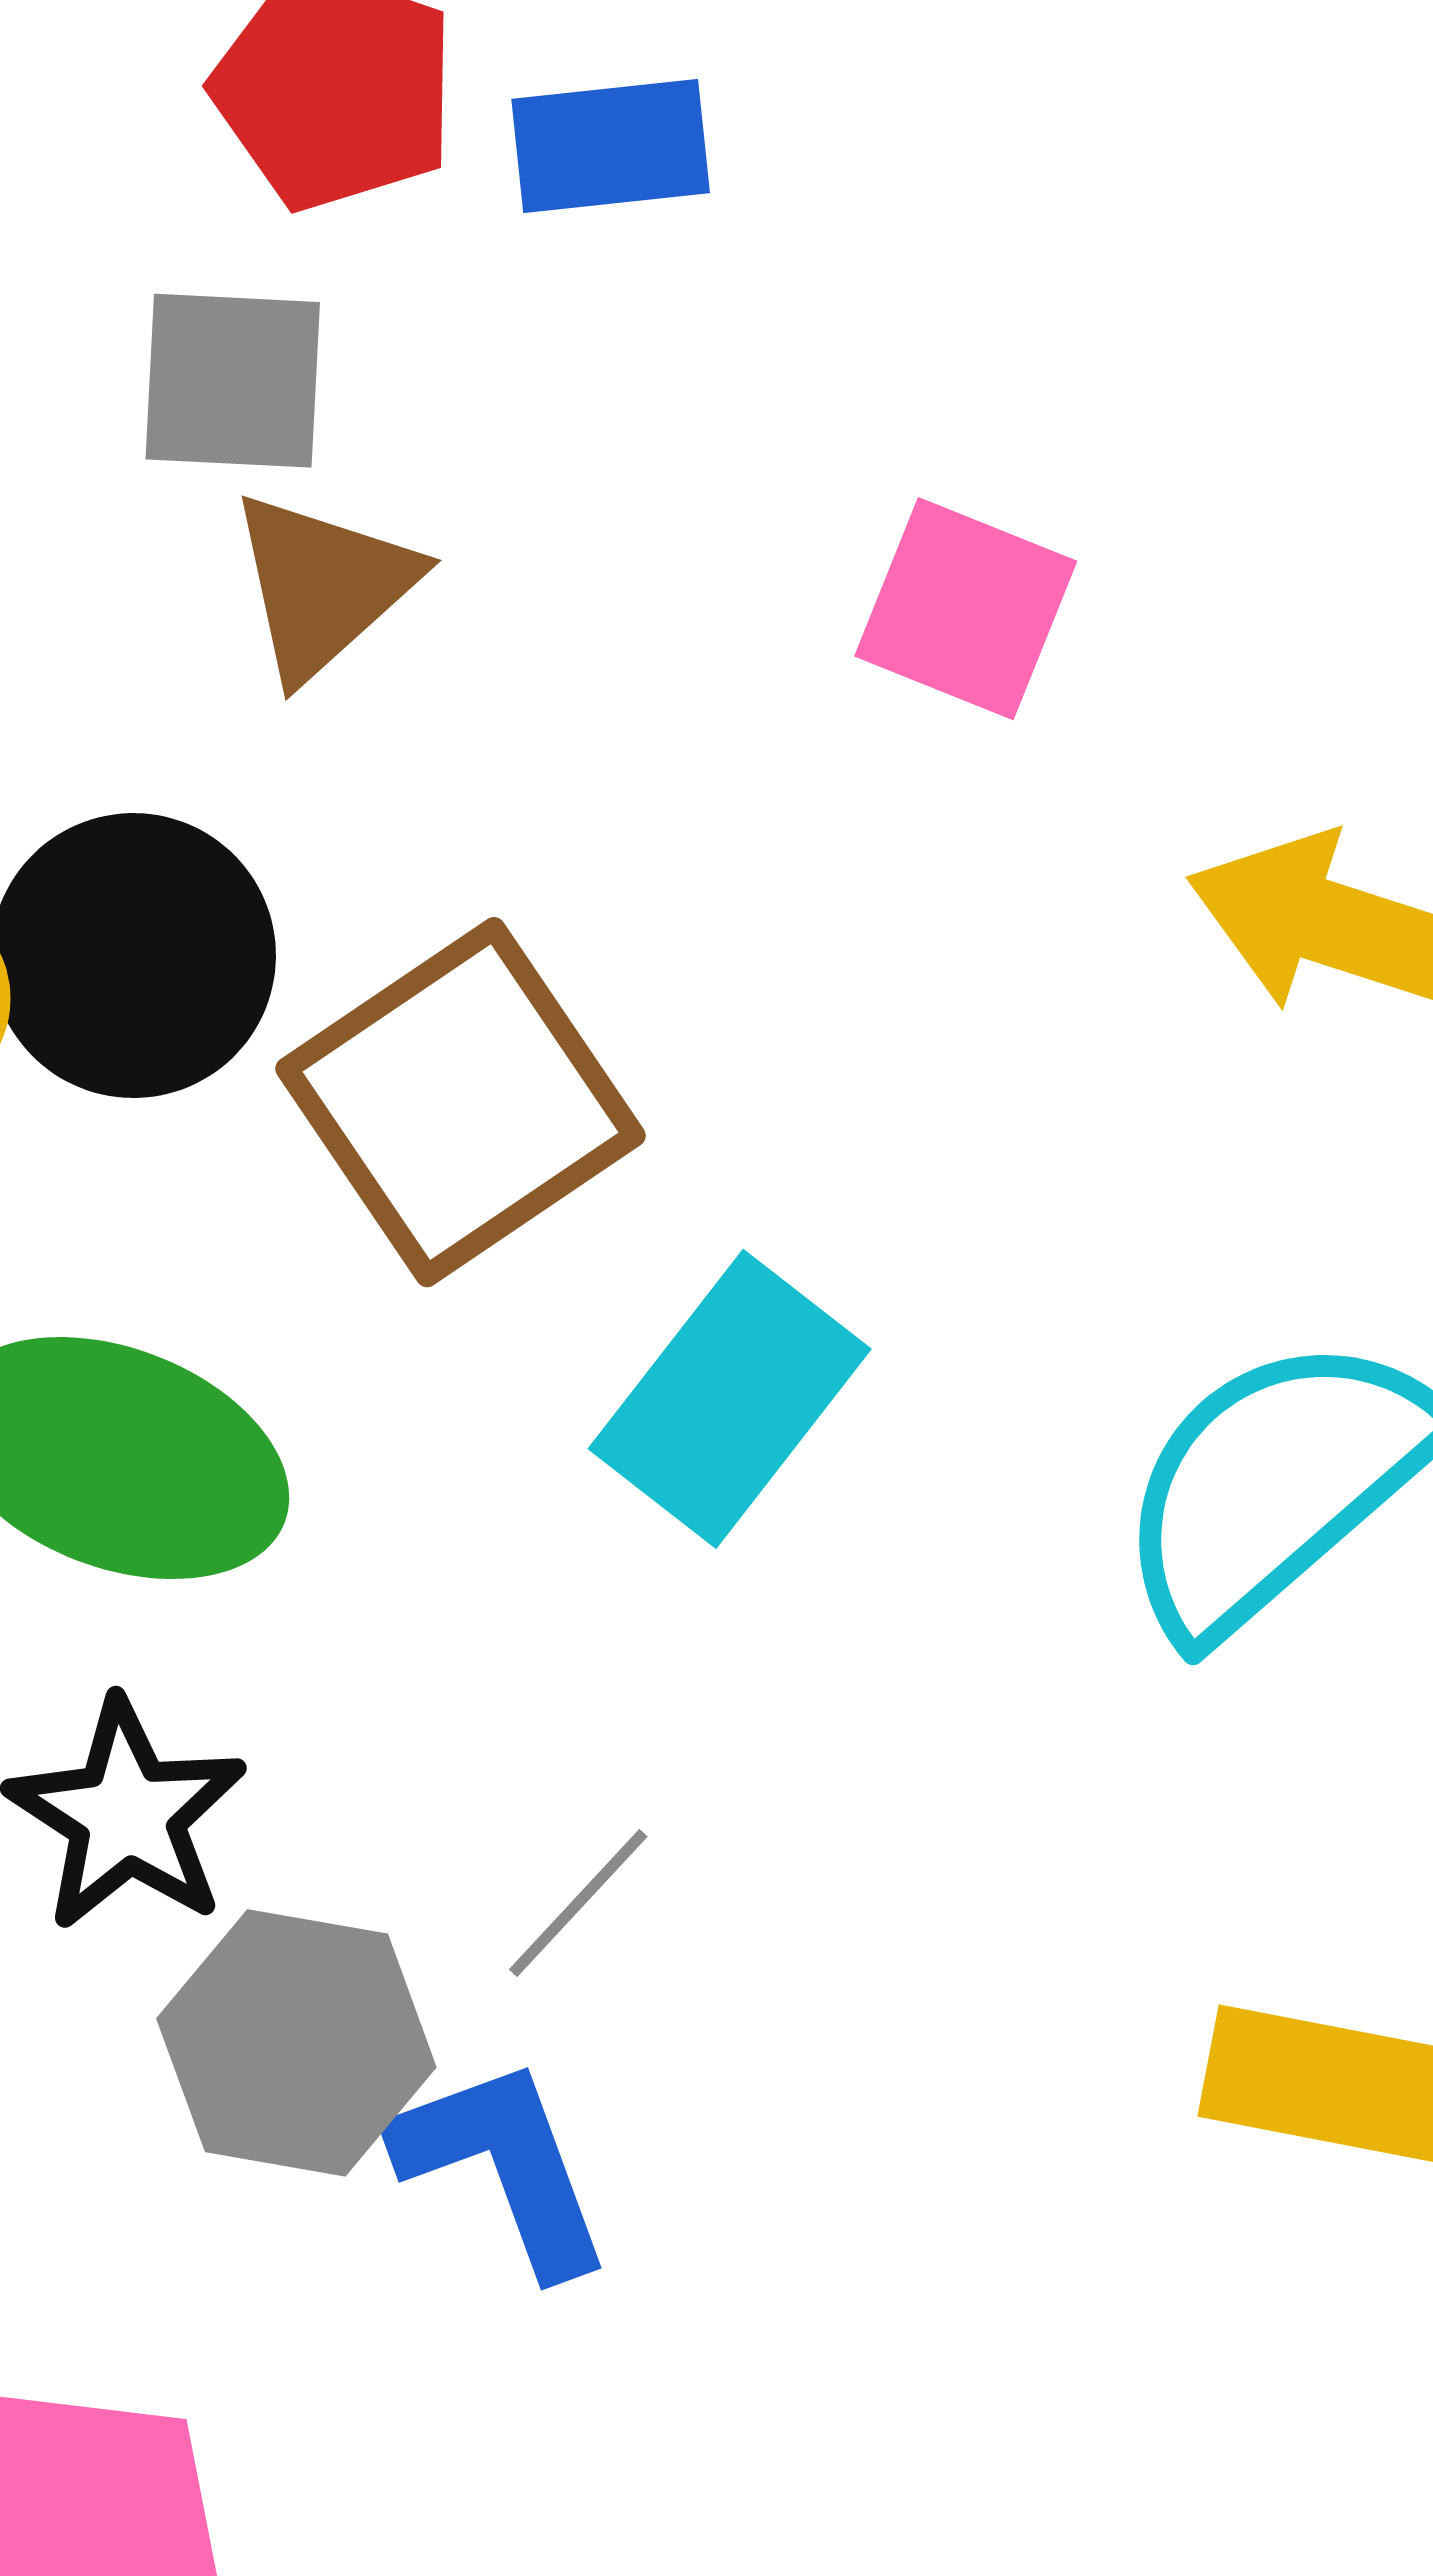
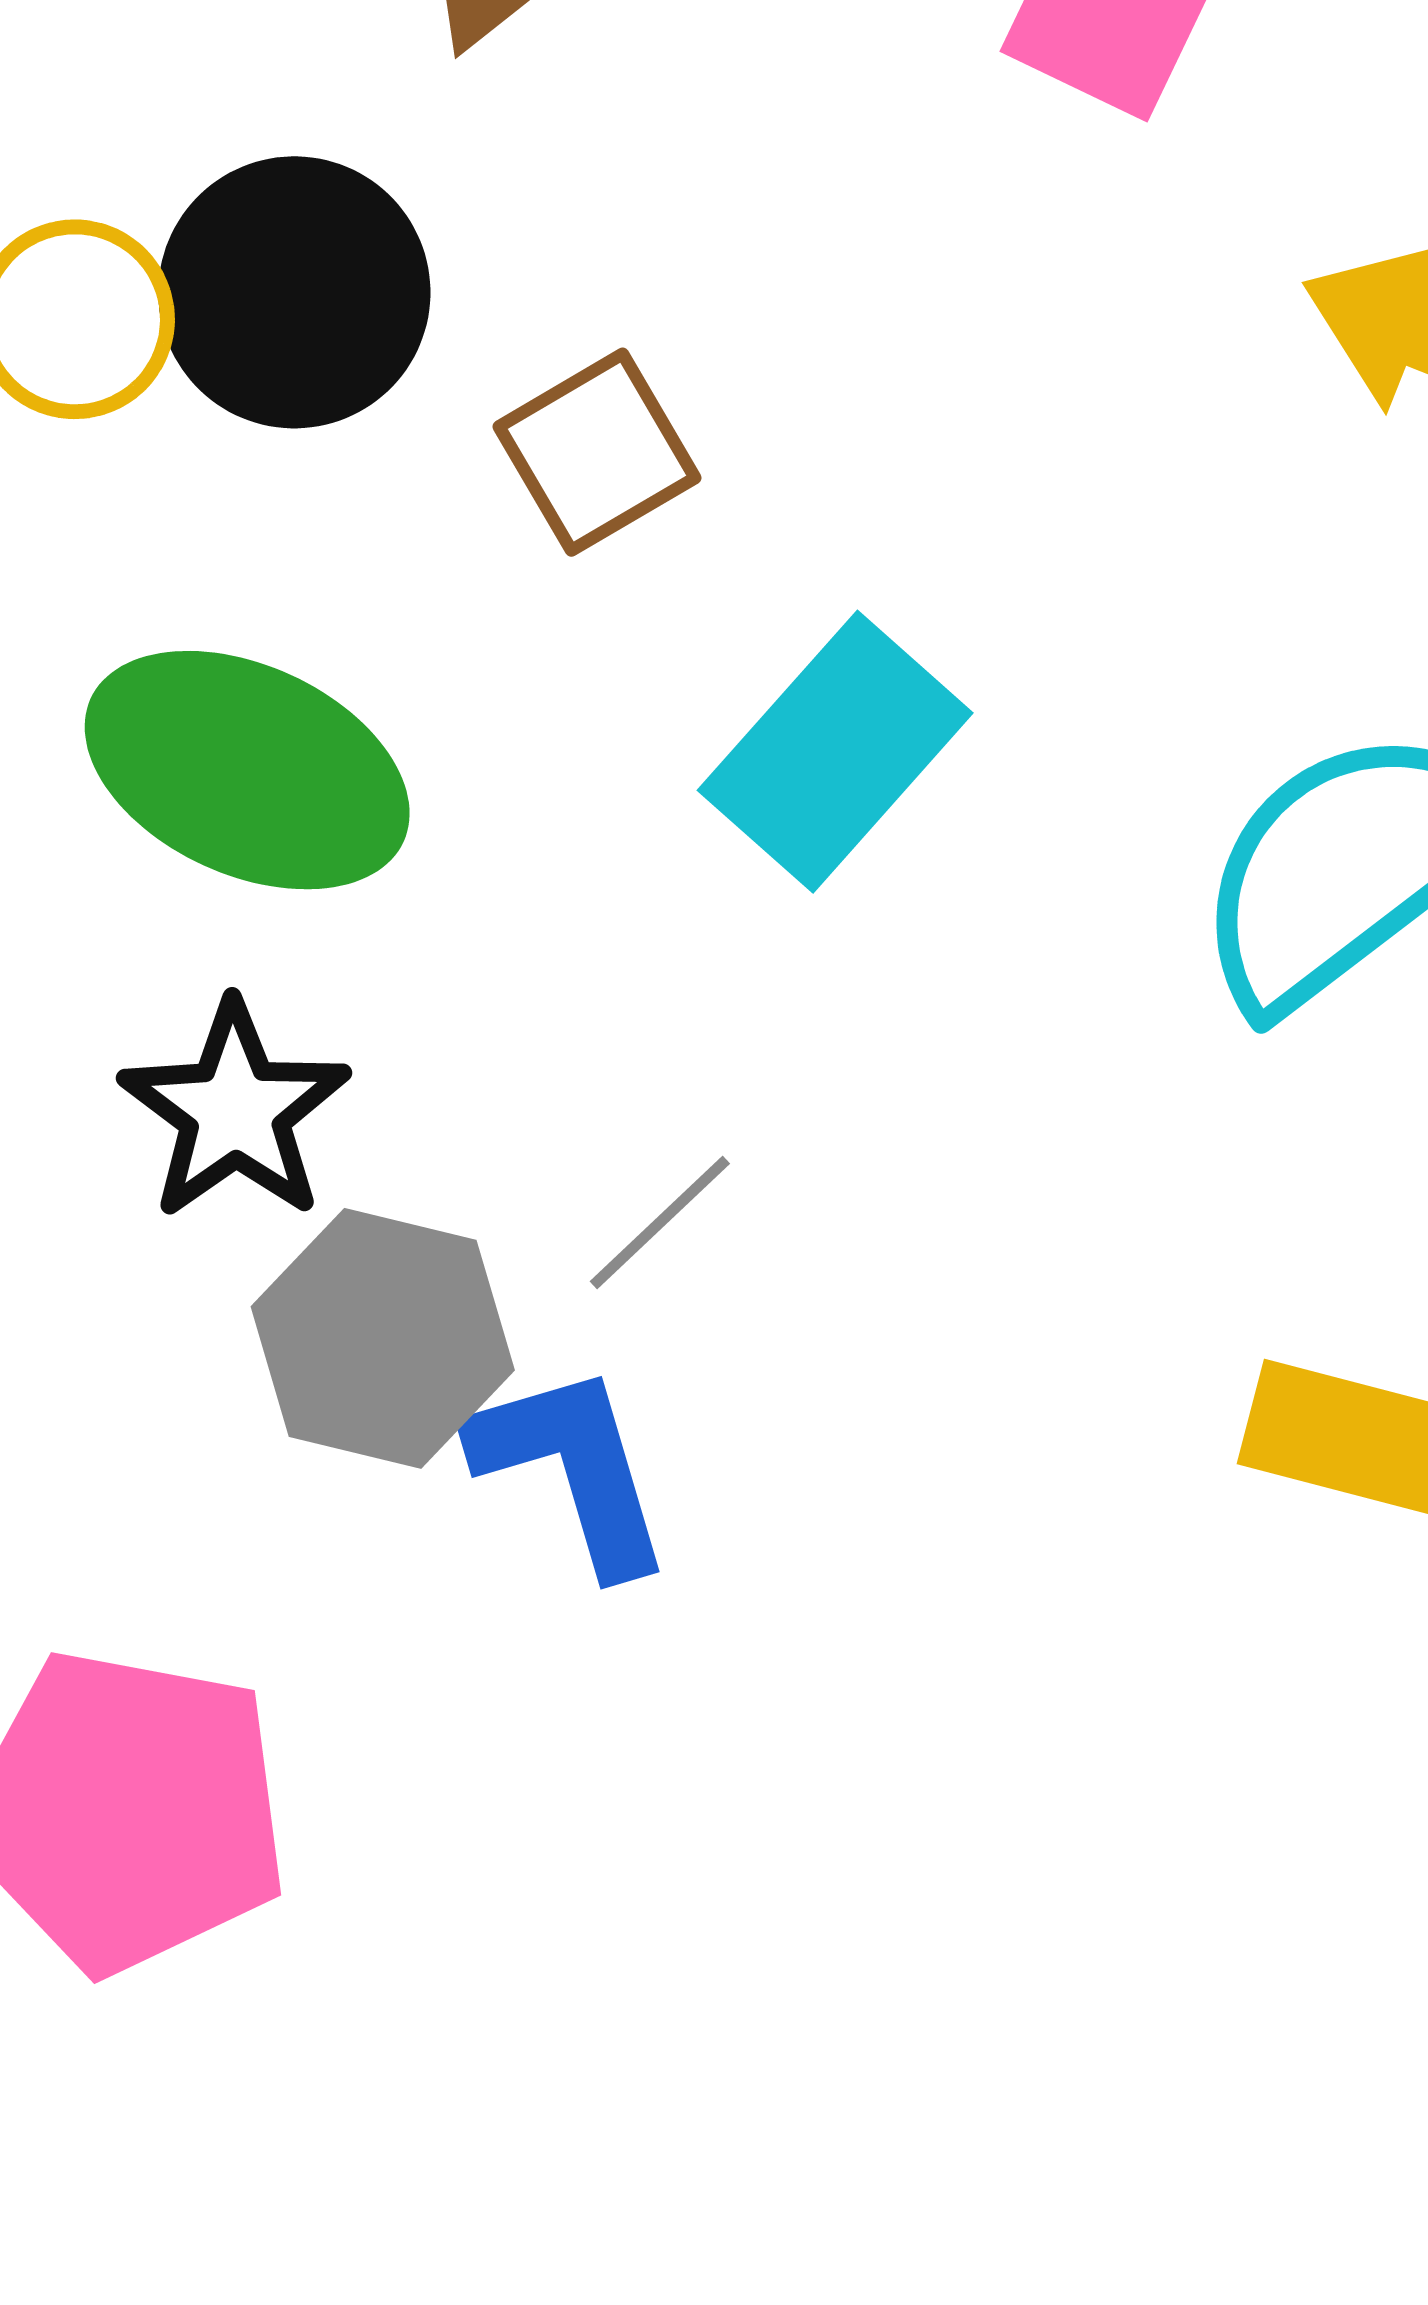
brown square: (460, 1102) -> (597, 452), size x0.6

